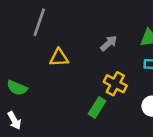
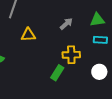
yellow cross: (115, 84) -> (71, 55), turned -30

